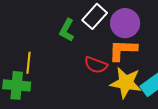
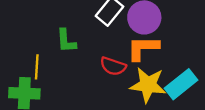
green L-shape: (67, 30) -> (66, 41), moved, turned -30

